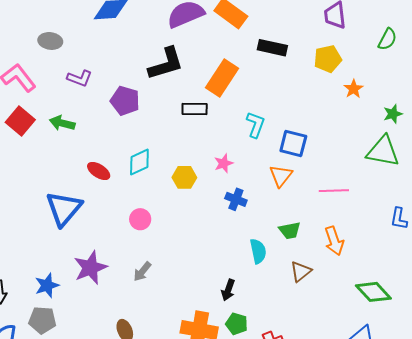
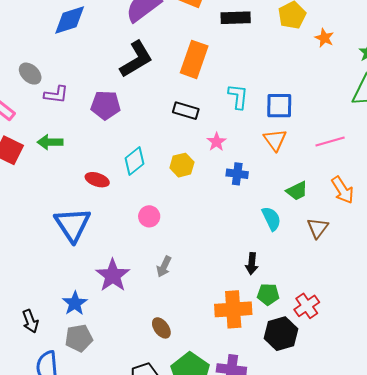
gray ellipse: (50, 41) -> (30, 74), moved, turned 50
black rectangle: (195, 109) -> (186, 111), moved, turned 30

